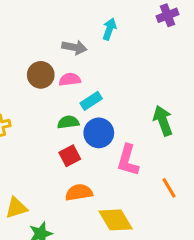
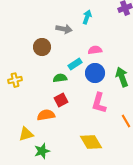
pink semicircle: (70, 79) -> (95, 50), moved
blue circle: (99, 133) -> (95, 73), moved
orange semicircle: (79, 192) -> (46, 115), moved

